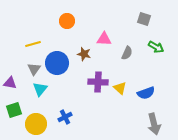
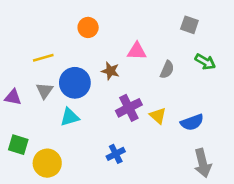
purple cross: (98, 82) -> (129, 108), turned -30
purple triangle: (10, 83) -> (13, 97), moved
cyan triangle: (40, 89) -> (70, 117), moved, turned 35
green square: (14, 110) -> (18, 145), turned 35
blue cross: (65, 117) -> (116, 154), moved

